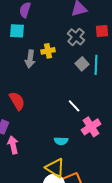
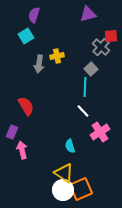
cyan square: (17, 31) -> (26, 36), turned -35
gray cross: (76, 37) -> (101, 47), moved
cyan line: (96, 65) -> (85, 87), moved
cyan semicircle: (61, 141) -> (70, 146), turned 72

